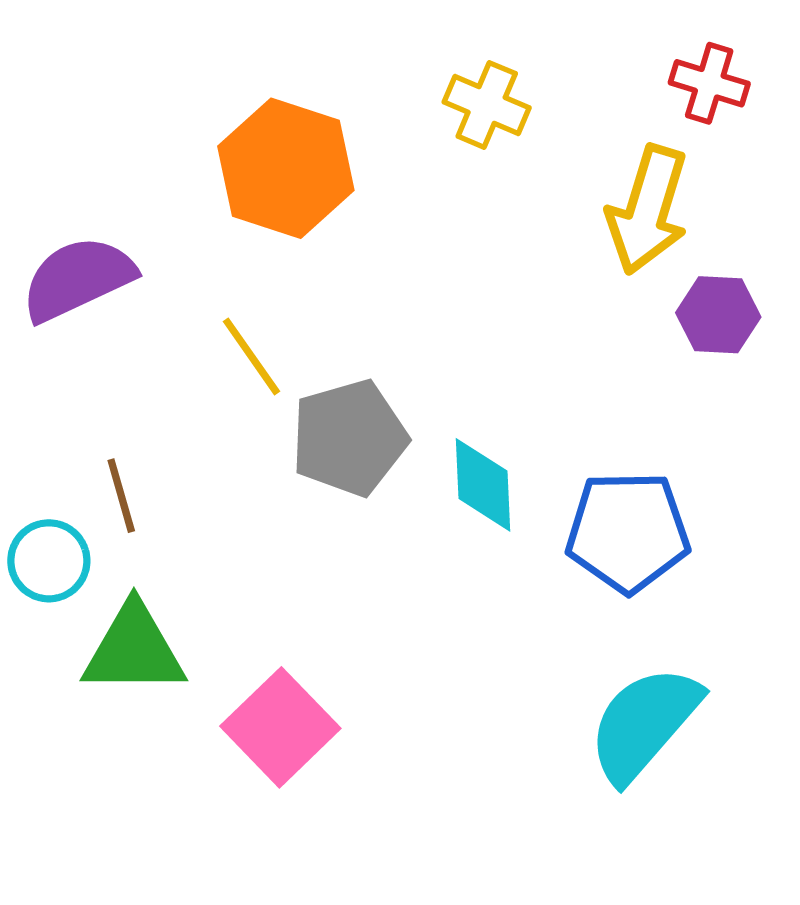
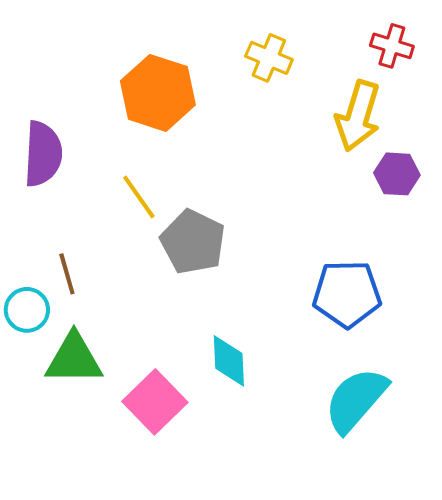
purple semicircle: (78, 279) -> (43, 154), turned 118
gray pentagon: (349, 438) -> (193, 242), turned -30
cyan diamond: (483, 485) -> (229, 361), moved

